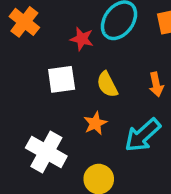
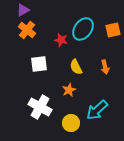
white square: (62, 79) -> (39, 64), moved
cyan arrow: (143, 135) -> (97, 110), moved

